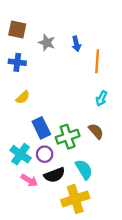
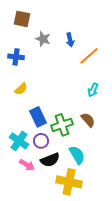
brown square: (17, 30) -> (22, 19), moved
orange line: (97, 61) -> (89, 56), turned 45
yellow cross: (75, 199) -> (69, 182), turned 30

